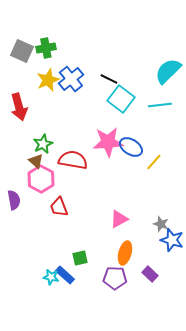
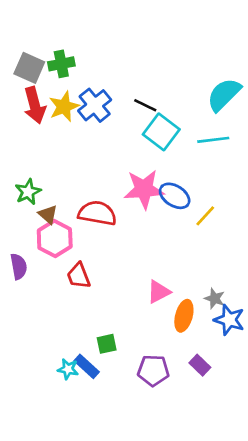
red arrow: (19, 107) -> (35, 105), moved
green star: (43, 144) -> (28, 192), moved
orange ellipse: (125, 253) -> (184, 316), moved

